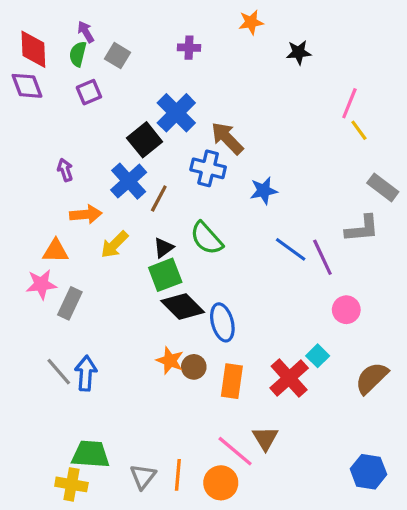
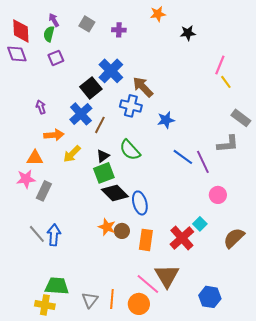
gray square: (118, 56) -> (87, 24), moved
brown triangle: (265, 438) -> (167, 276), size x1.5
blue hexagon: (368, 472) -> (210, 297), moved

